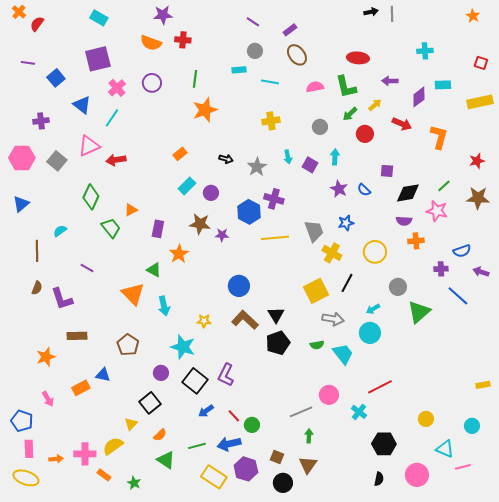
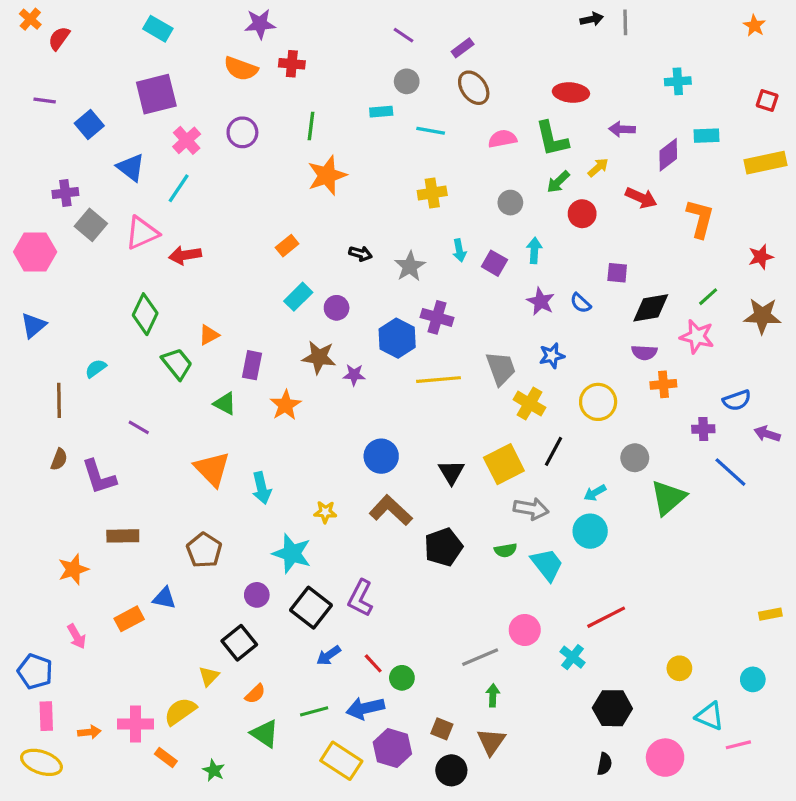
gray square: (57, 161) -> (91, 225), moved
green triangle: (154, 270) -> (225, 404), moved
black triangle: (276, 315) -> (451, 472), moved

